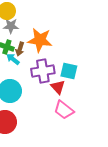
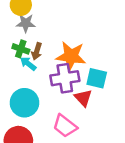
orange star: (40, 40) -> (71, 56), moved
pink trapezoid: (64, 110) -> (65, 126), moved

